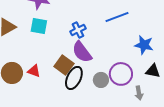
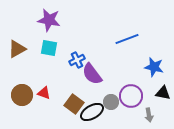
blue cross: (78, 30) -> (77, 60), moved
brown square: (64, 65) -> (74, 104), moved
black ellipse: (74, 78) -> (92, 112), moved, turned 35

